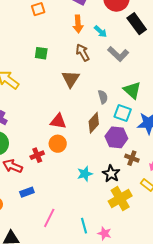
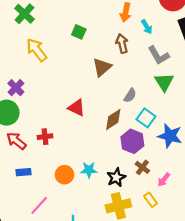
green triangle: (132, 90) -> (164, 82), moved
gray semicircle: (103, 97) -> (130, 95), turned 32
orange circle: (58, 144) -> (64, 175), moved

